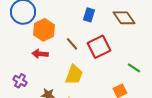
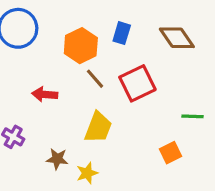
orange hexagon: (44, 30) -> (81, 46), moved
green line: (134, 68) -> (193, 116), turned -32

